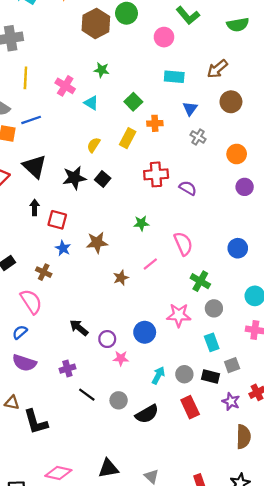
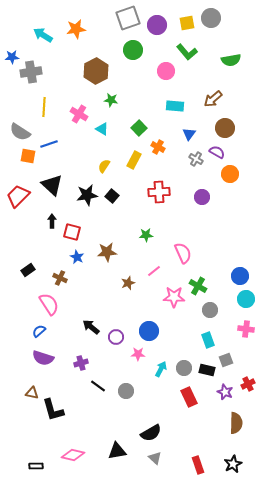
brown hexagon: (96, 23) -> (96, 71), moved
orange cross: (155, 123) -> (158, 147), turned 32
purple circle: (245, 187) -> (202, 197), moved
purple semicircle: (188, 188) -> (217, 152), moved
blue circle: (238, 248) -> (240, 276), moved
pink star: (179, 315) -> (174, 297), moved
pink star: (121, 358) -> (138, 354), moved
black semicircle: (147, 414) -> (151, 433), moved

